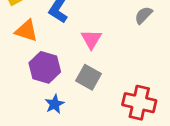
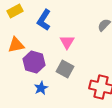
orange triangle: (26, 31) -> (16, 45), moved, turned -30

